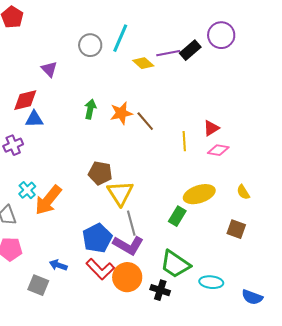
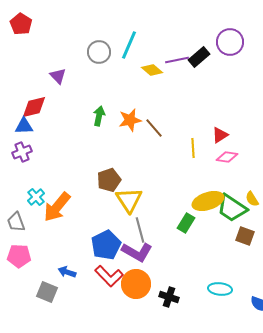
blue triangle: (34, 119) -> (24, 126), moved
brown pentagon: (100, 173) -> (109, 180), turned -30
green trapezoid: (175, 264) -> (232, 208), moved

